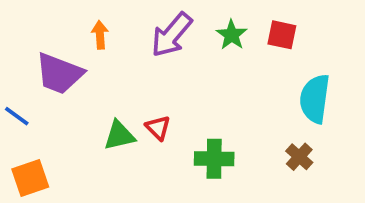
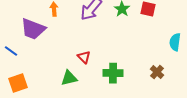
cyan semicircle: (315, 99) -> (175, 42), moved, size x0.7
green triangle: (119, 135) -> (69, 78), moved

